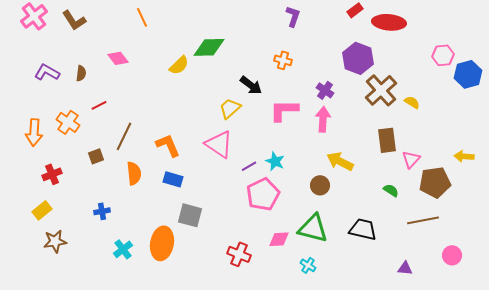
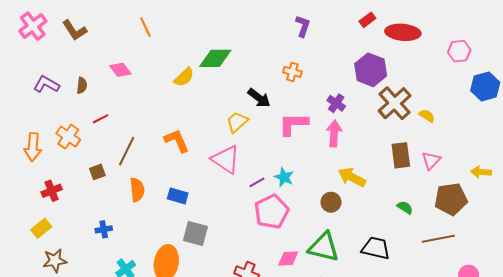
pink hexagon: (443, 55) -> (459, 51), moved
orange L-shape: (168, 145) -> (177, 141), moved
pink triangle: (411, 159) -> (431, 161), moved

